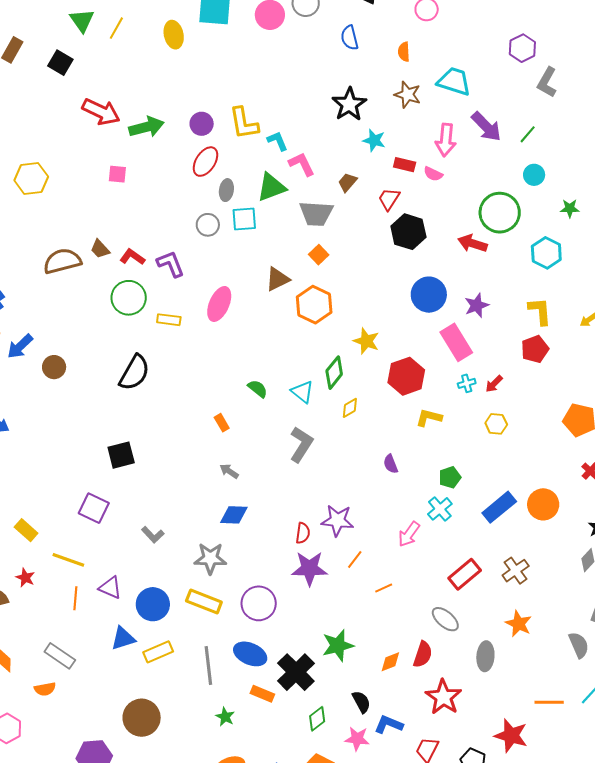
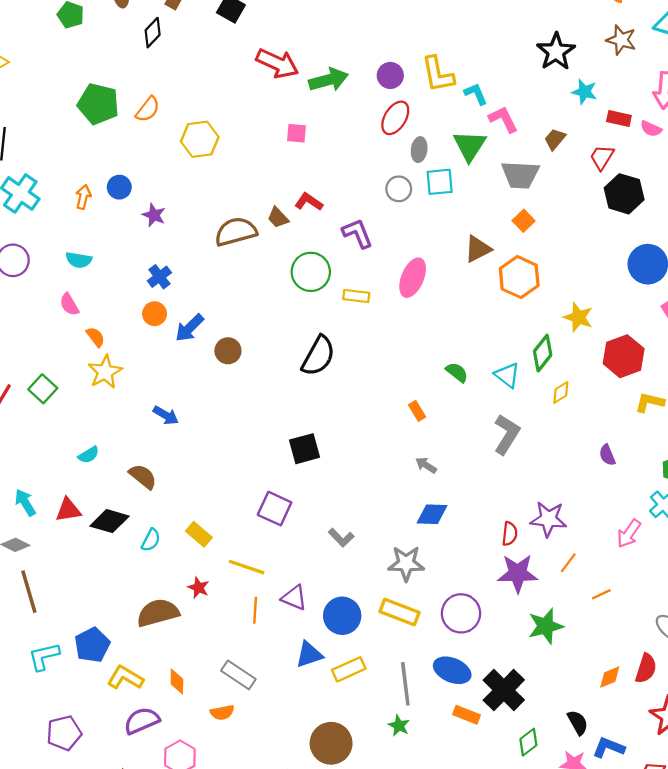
green triangle: (271, 187) -> (470, 146), turned -36
red L-shape: (132, 257) -> (309, 202), moved
green star: (338, 645) -> (546, 626), moved
green star: (225, 717) -> (399, 726), moved

